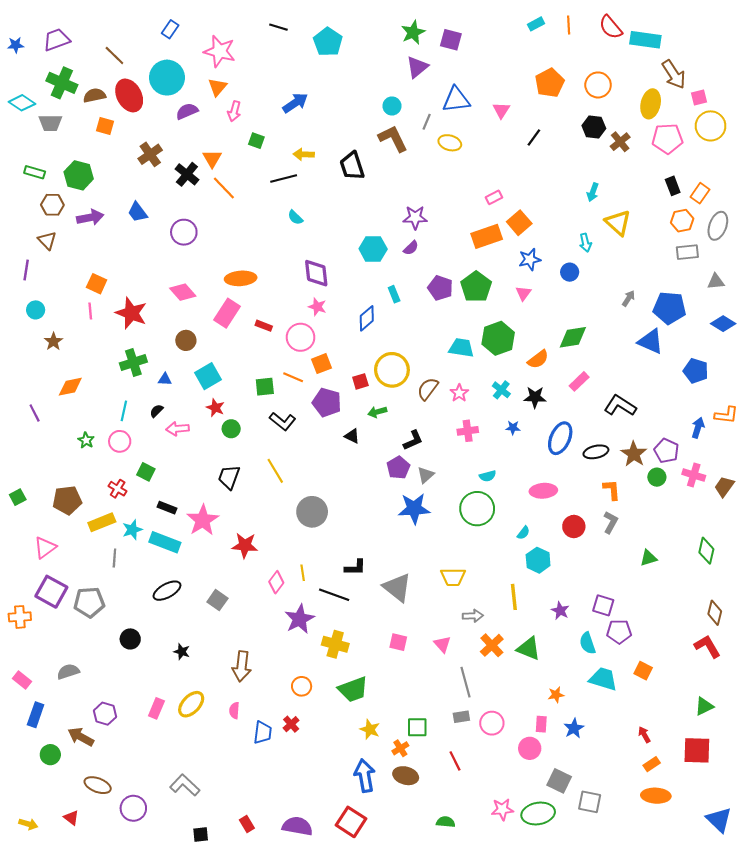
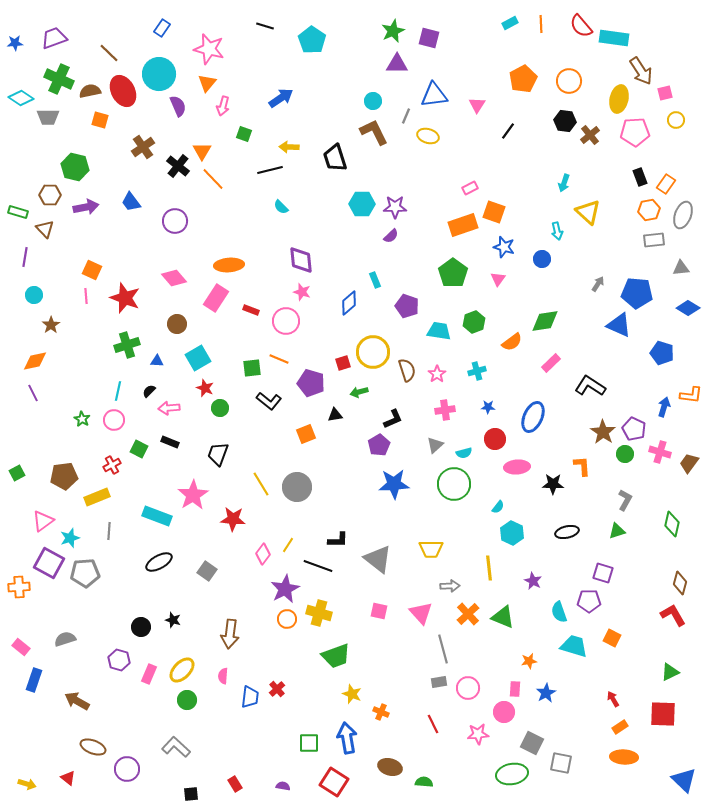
purple triangle: (417, 67) -> (397, 64), turned 40
purple semicircle: (187, 111) -> (178, 106), turned 90
yellow circle: (711, 126) -> (676, 120), size x0.6
green rectangle: (35, 172) -> (18, 212), moved
orange square: (519, 223) -> (494, 212), turned -30
cyan hexagon: (373, 249) -> (362, 204), moved
blue star: (530, 259) -> (504, 247), turned 30
purple pentagon: (440, 288) -> (407, 306), moved
green hexagon: (498, 338) -> (474, 322), size x0.7
orange square: (322, 364) -> (306, 434), moved
orange diamond: (70, 387) -> (35, 361), moved
brown semicircle: (428, 389) -> (407, 370), turned 125
cyan cross: (501, 390) -> (477, 371), turned 36
black star: (535, 397) -> (553, 484), moved
black triangle: (352, 436) -> (335, 415), turned -35
black ellipse: (596, 452) -> (567, 532), moved
yellow line: (275, 471) -> (261, 484), moved
gray triangle: (426, 475) -> (435, 445), moved
red cross: (118, 489) -> (112, 465), turned 30
black rectangle: (167, 508) -> (170, 442), moved
gray L-shape: (611, 522) -> (625, 500), moved
red circle: (574, 527) -> (495, 439), moved
cyan star: (132, 530) -> (70, 538), moved
yellow line: (303, 573) -> (288, 545), turned 42
purple square: (603, 605) -> (603, 573), moved
black circle: (130, 639) -> (141, 627), moved
pink triangle: (442, 644) -> (421, 613), size x1.4
orange circle: (302, 686) -> (287, 619), moved
purple hexagon: (105, 714) -> (119, 660), moved
green square: (417, 727) -> (309, 743), moved
orange cross: (400, 748) -> (381, 712), turned -35
green circle: (50, 755) -> (187, 700), moved
brown ellipse: (406, 776) -> (390, 767), moved
pink star: (502, 809) -> (478, 734), moved
purple semicircle: (297, 826) -> (283, 786), size x0.5

